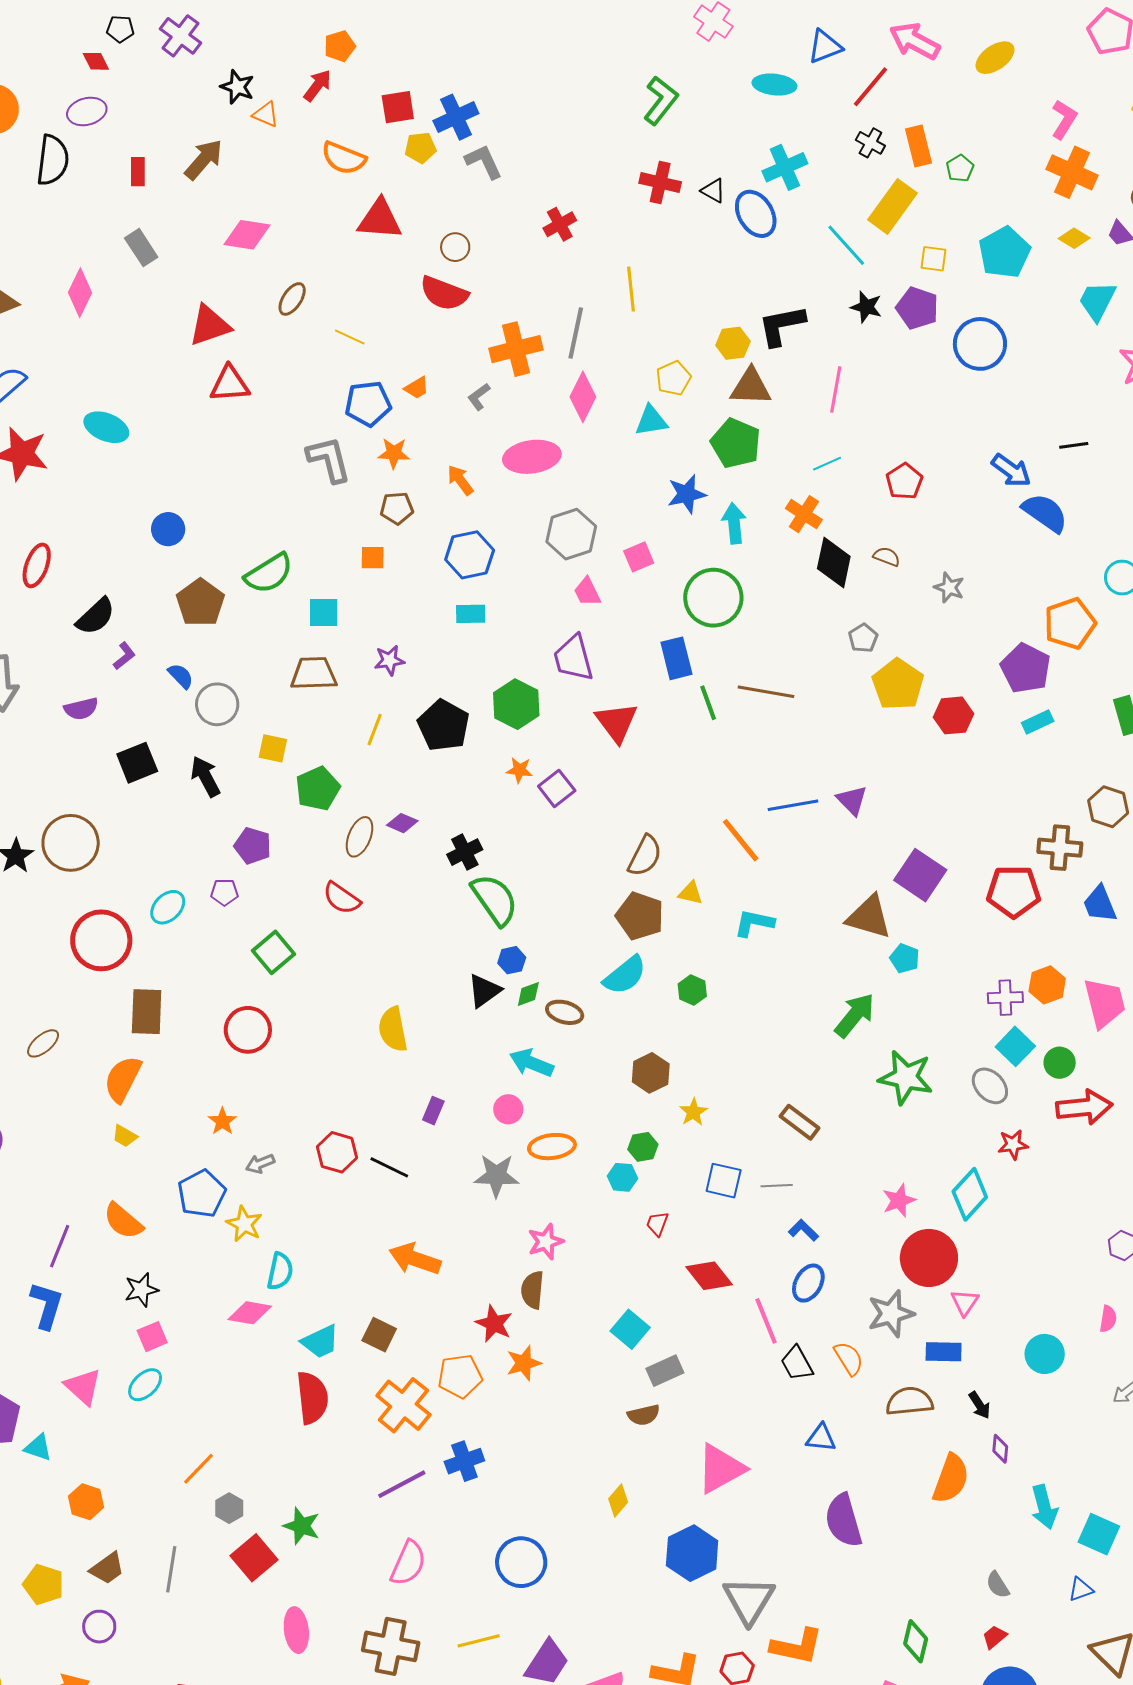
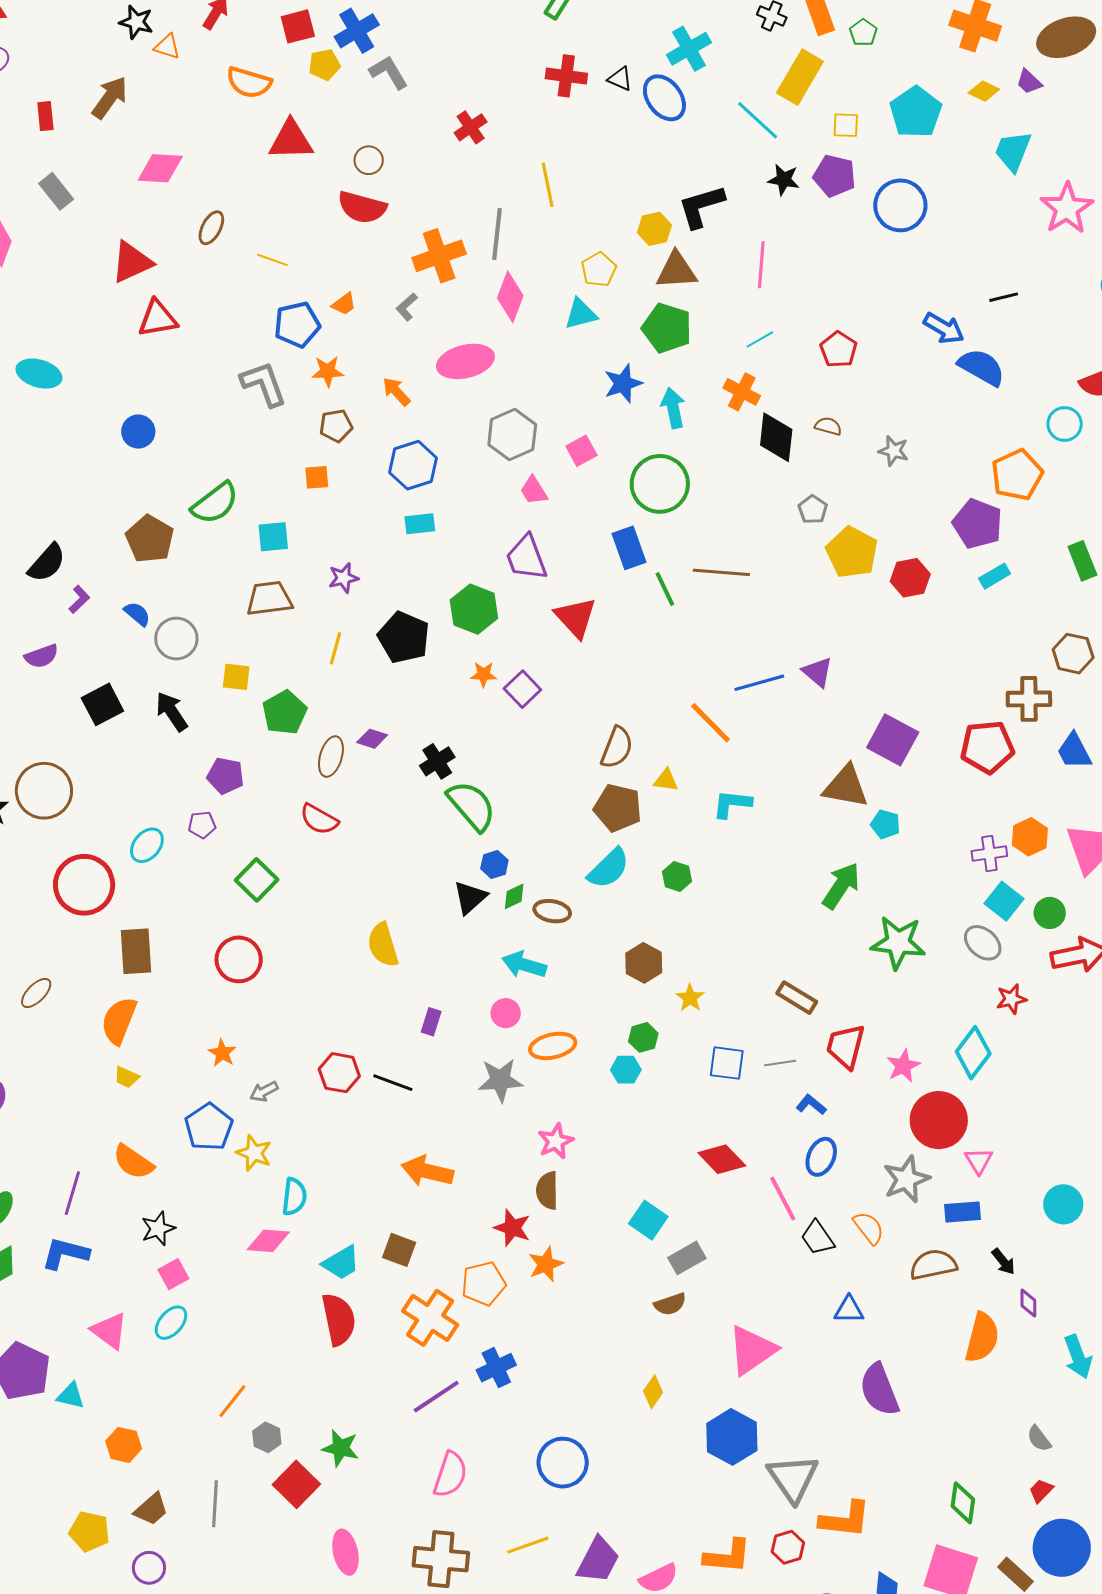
blue circle: (168, 529) -> (138, 432), moved
red trapezoid: (657, 1224) -> (846, 1046), moved, size x1.8
blue L-shape: (47, 1305) -> (65, 1253), turned -87

